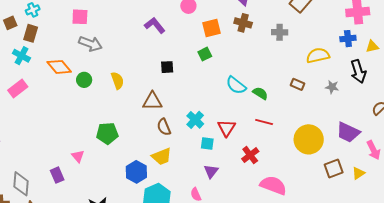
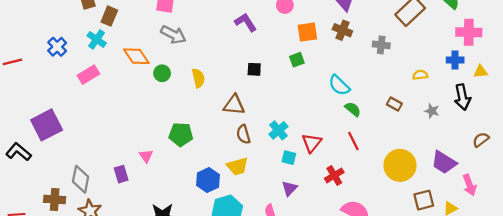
yellow semicircle: (318, 56) -> (420, 75), size x0.6
cyan semicircle: (236, 85) -> (339, 85), moved
red line: (264, 122) -> (353, 141), turned 42

